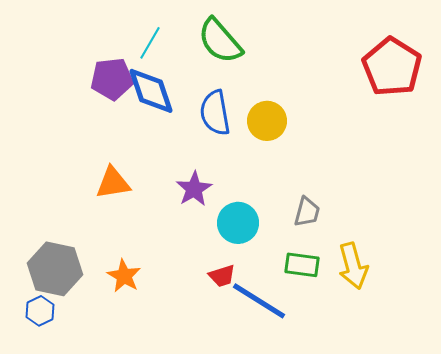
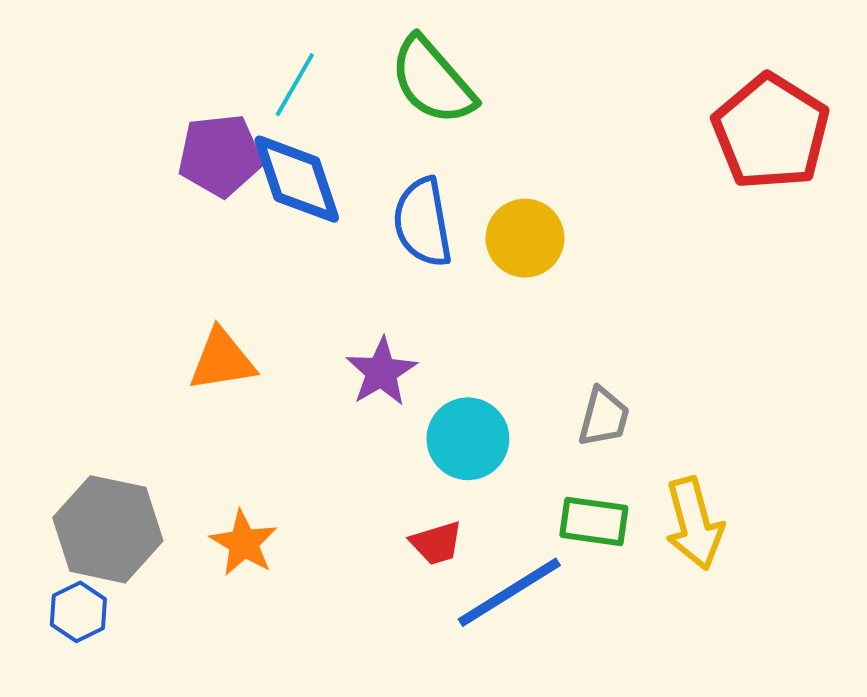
blue line: (259, 301) -> (509, 592), turned -64

